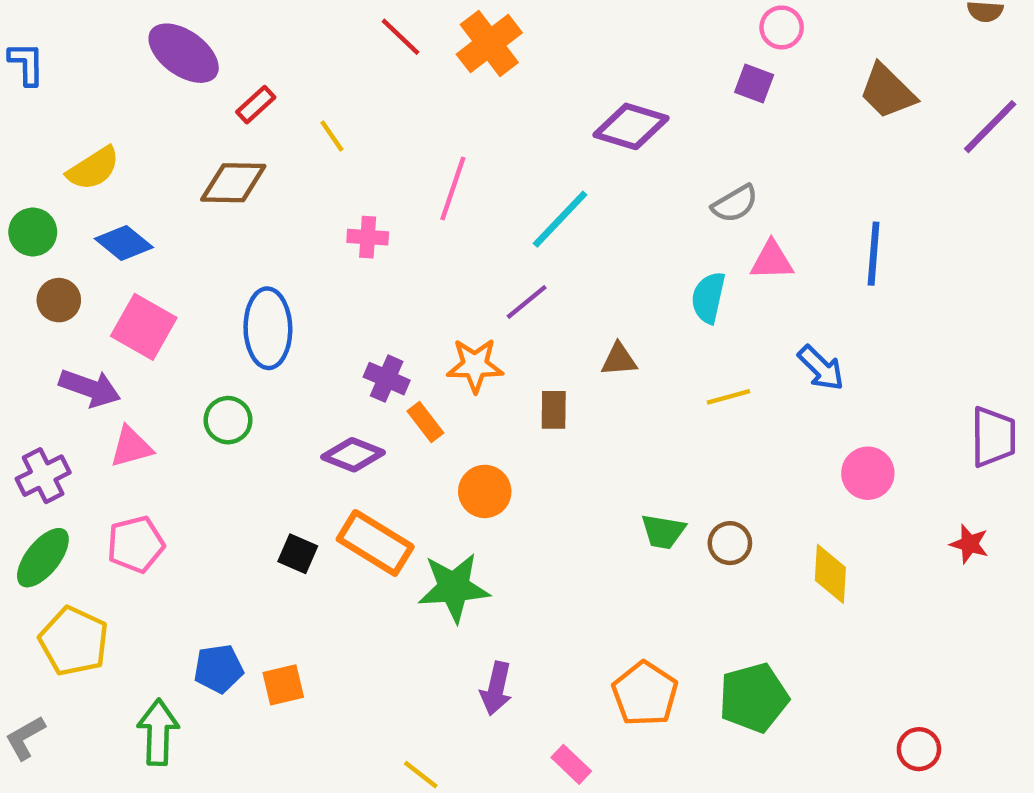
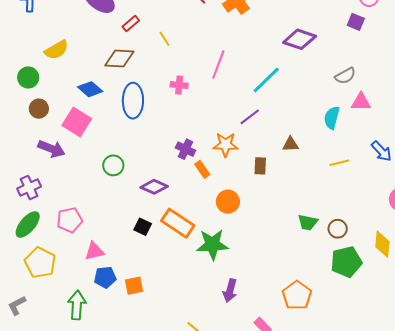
blue diamond: (124, 243) -> (90, 89), moved
blue ellipse: (268, 328) -> (133, 101), moved
pink triangle: (131, 447) -> (94, 251), moved
purple diamond: (353, 455) -> (154, 187), moved
green pentagon: (754, 698) -> (346, 262), moved

